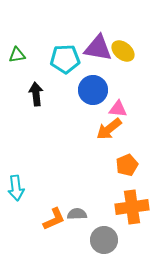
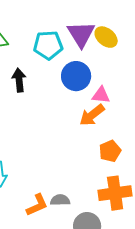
purple triangle: (98, 48) -> (81, 34), turned 48

